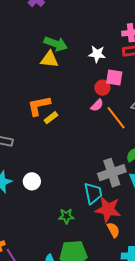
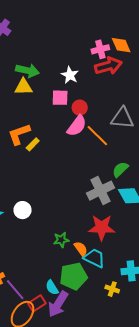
white star: (97, 54) -> (70, 75), turned 30
pink square: (114, 78) -> (60, 98), moved
pink semicircle: (97, 105) -> (77, 126), size x1.6
cyan trapezoid: (93, 193) -> (94, 258), moved, turned -45
orange semicircle: (113, 230) -> (81, 249), moved

